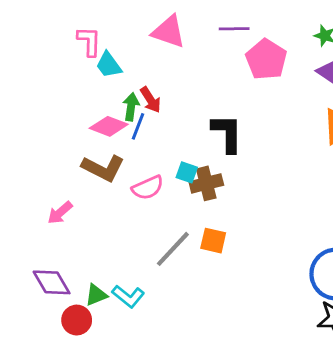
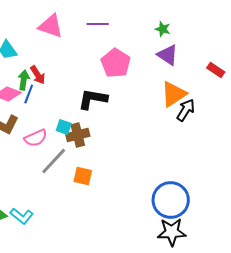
pink pentagon: (266, 59) -> (116, 63), moved
black L-shape: (227, 133) -> (93, 99), turned -80
gray line: (173, 249) -> (54, 161), moved

